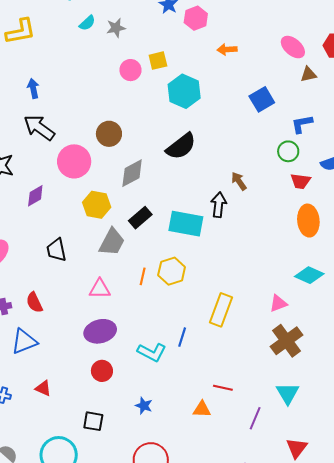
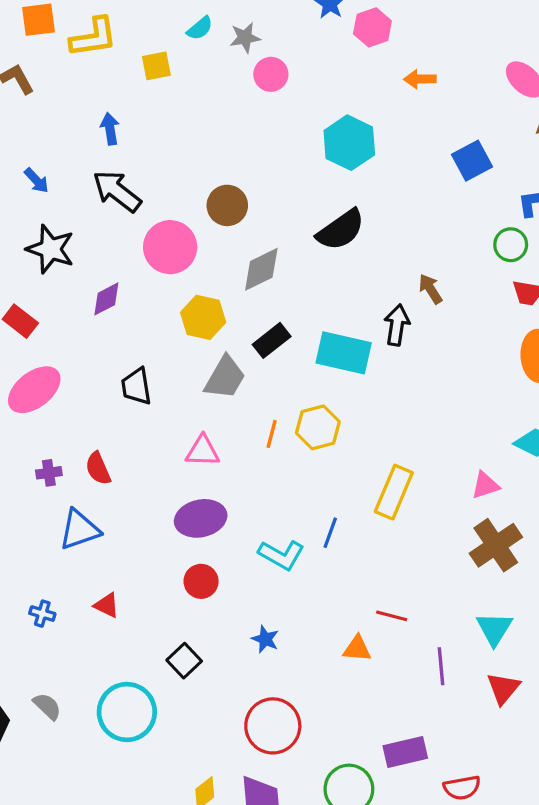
yellow square: (158, 61) -> (156, 66), moved
pink circle: (130, 70) -> (271, 74), moved
purple line: (255, 418) -> (441, 666), turned -30
black square: (93, 421) -> (184, 661), turned 35
red triangle: (297, 448) -> (503, 688), moved

